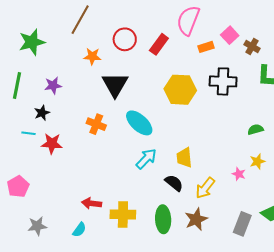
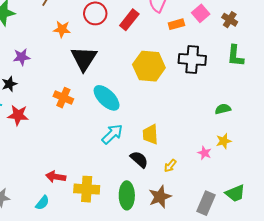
brown cross: (252, 47) -> (230, 20), moved
yellow arrow: (205, 188) -> (170, 166), size x0.6

